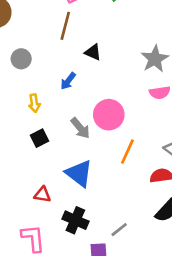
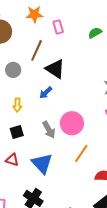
brown line: (65, 26) -> (37, 50), moved
black triangle: (93, 52) -> (55, 69), moved, size x1.5
red triangle: (43, 195) -> (12, 160), moved

